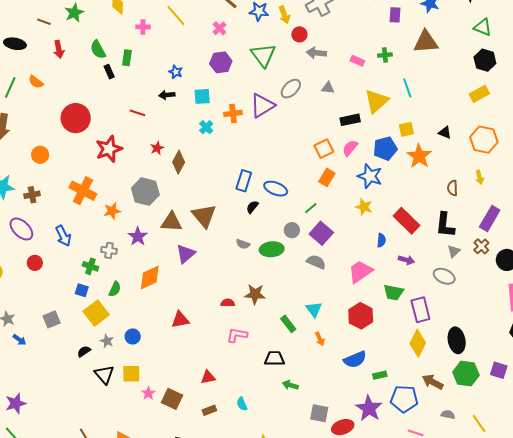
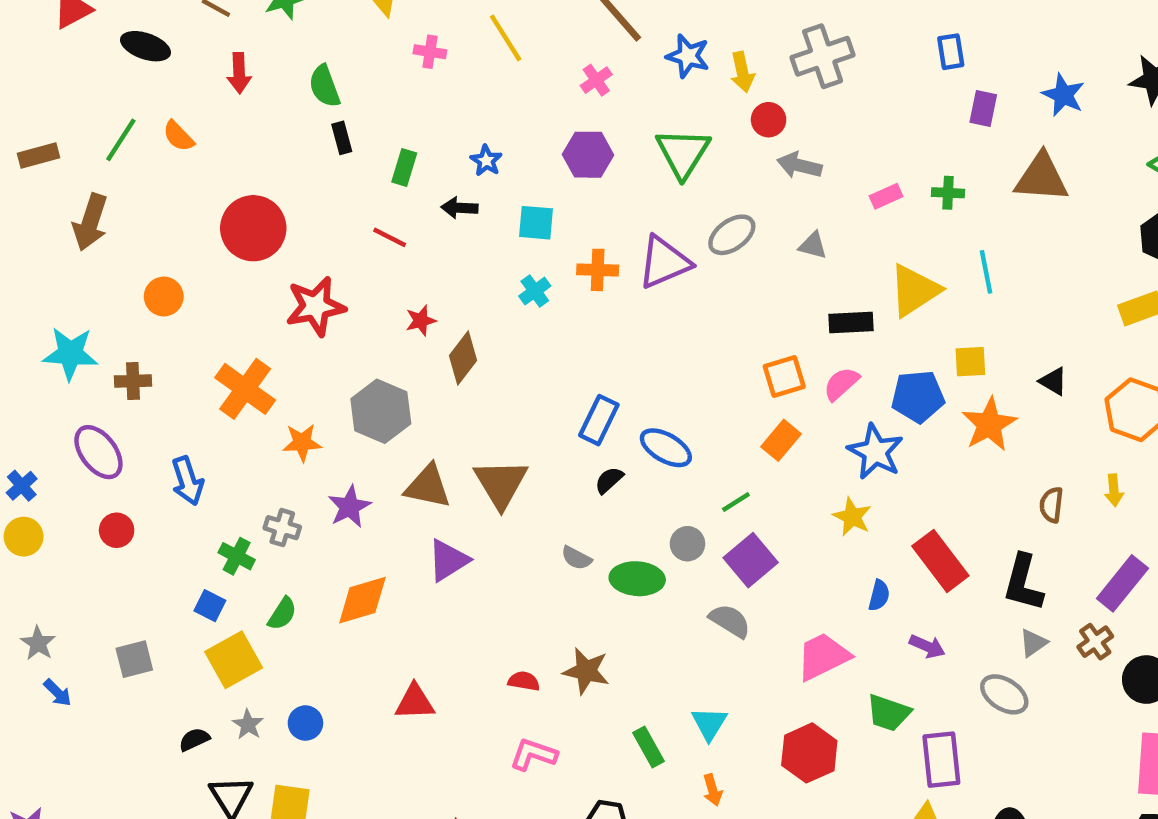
green rectangle: (127, 58) -> (404, 167), moved
pink rectangle: (357, 61) -> (886, 196), turned -56

